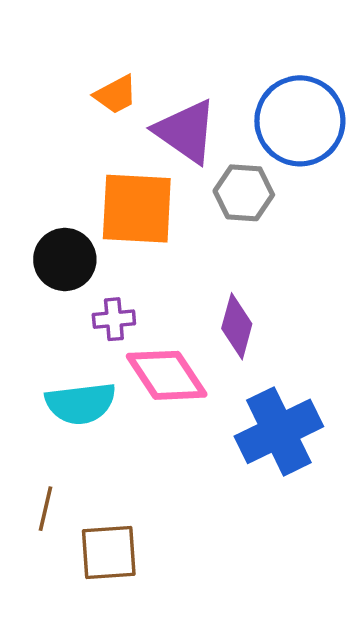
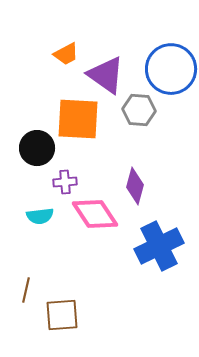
cyan semicircle: (81, 403) -> (40, 216), moved, size x0.7

